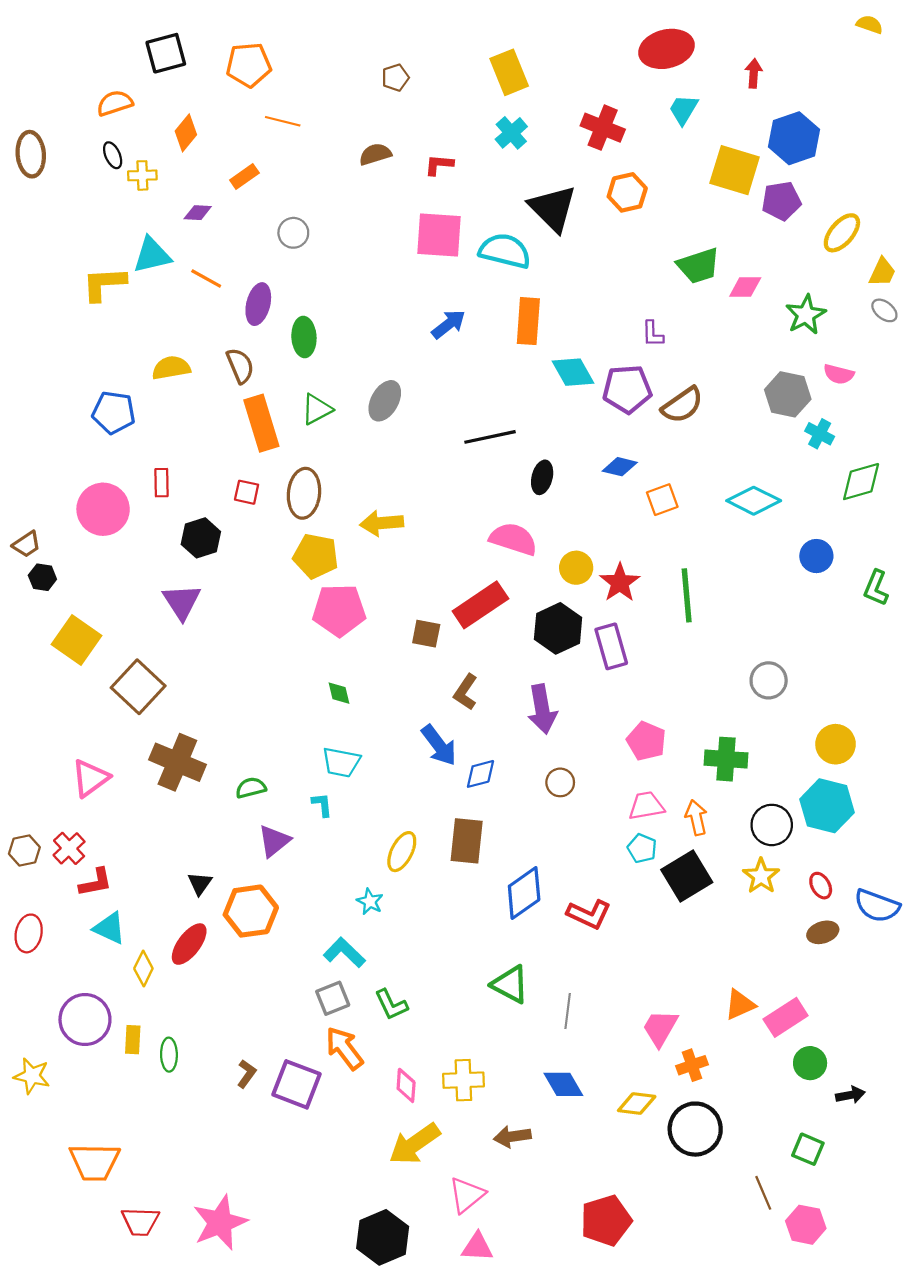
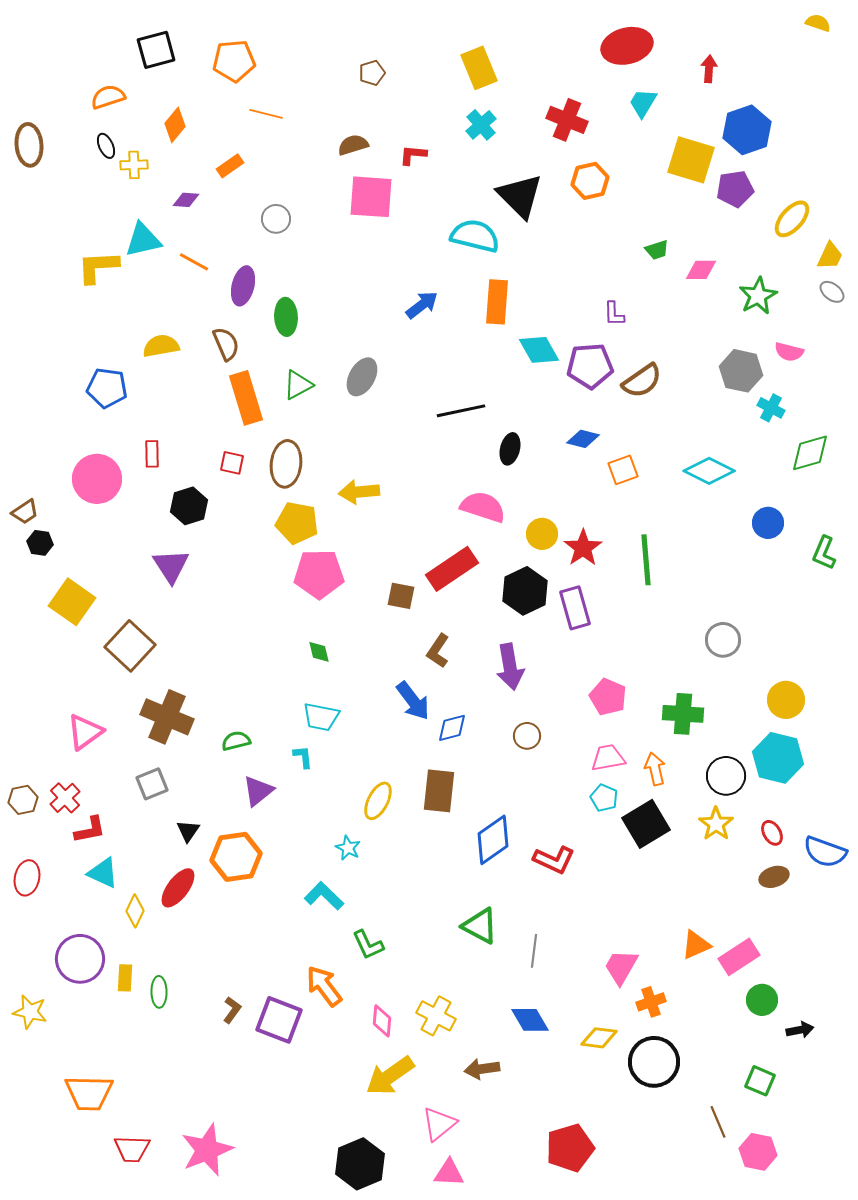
pink square: (439, 235) -> (371, 197), moved
green trapezoid: (698, 266) -> (657, 250), size x0.6
gray square: (333, 998) -> (152, 784), moved
yellow cross: (463, 1080) -> (436, 1016), turned 30

